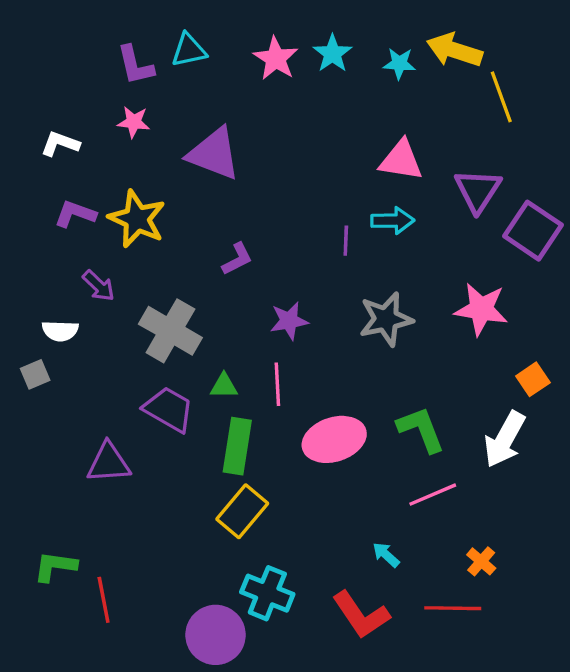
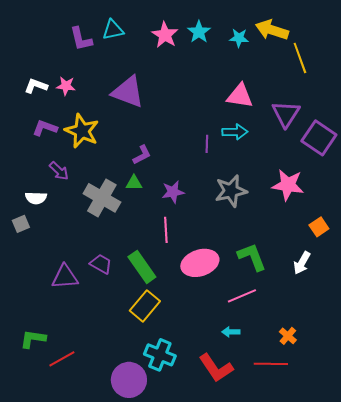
pink star: (134, 122) -> (66, 86), moved
green triangle: (224, 386) -> (134, 183), moved
purple trapezoid: (169, 409) -> (101, 264), moved, size x0.7
white arrow: (505, 439) -> (302, 263), size x0.7
green rectangle: (237, 446) -> (142, 267), turned -44
pink line: (433, 495) -> (242, 296), moved
cyan arrow: (386, 555) -> (231, 332), turned -42
red line: (104, 600) -> (62, 359), turned 72

